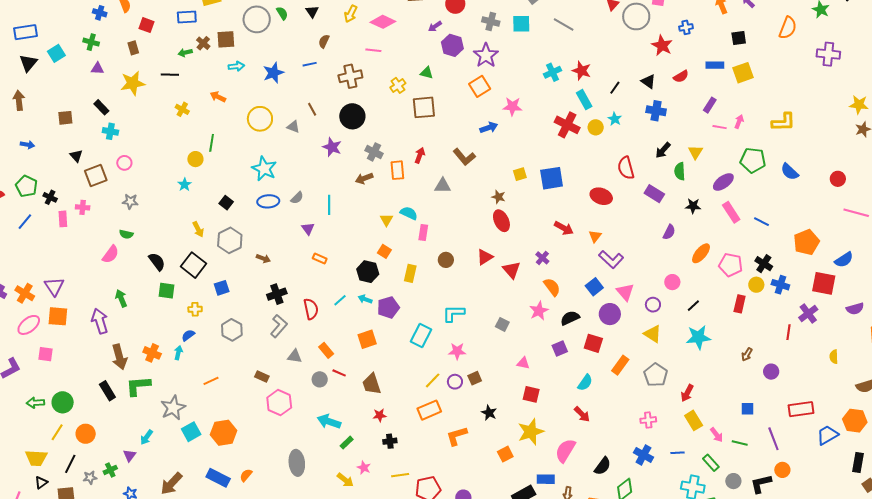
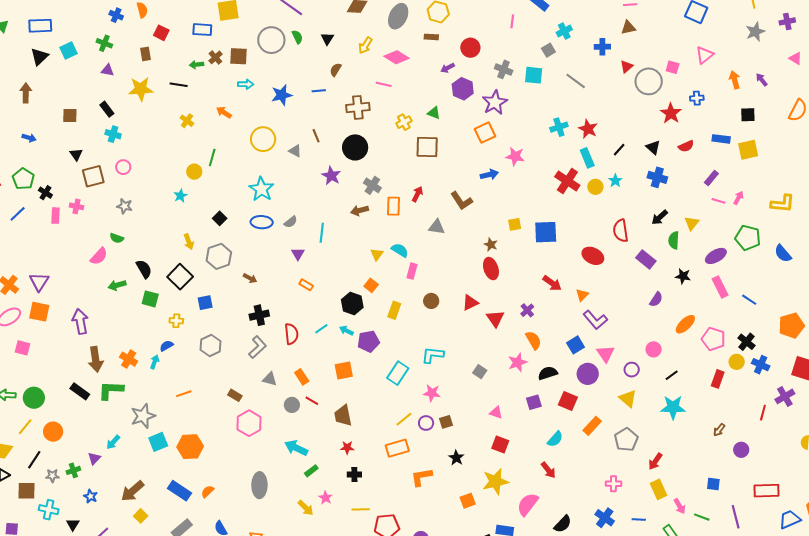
green arrow: (121, 298) -> (117, 285), moved, turned -90
black rectangle: (107, 391) -> (80, 391), turned -30

